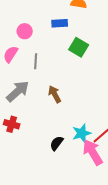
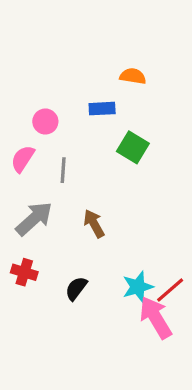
black semicircle: (57, 143) -> (76, 288), moved

